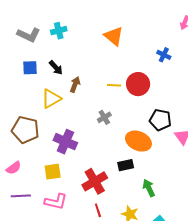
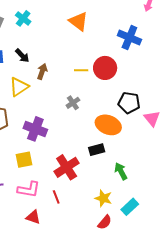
cyan cross: (59, 31) -> (23, 18), turned -35
blue cross: (164, 55) -> (129, 38), size x1.6
red line: (98, 210) -> (56, 197), moved

